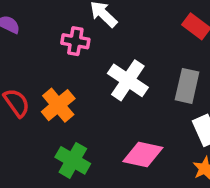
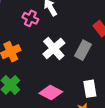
gray rectangle: (187, 86) -> (83, 50), moved

